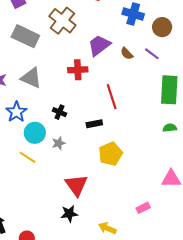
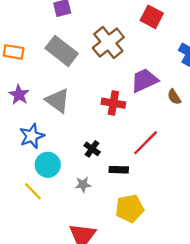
red line: (112, 97) -> (146, 143), turned 50
black cross: (59, 112) -> (92, 149), moved
gray star: (59, 143) -> (83, 185), moved

